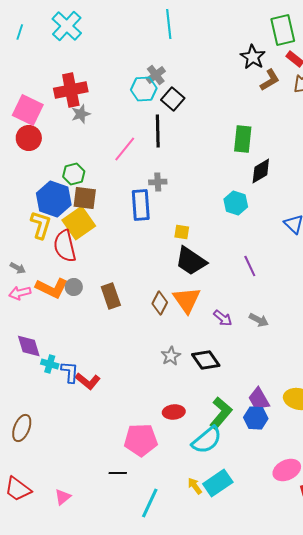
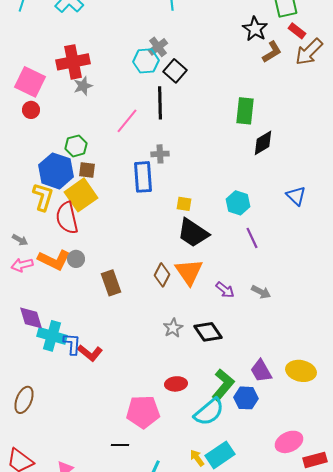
red circle: (29, 138) -> (31, 110), size x0.7
brown square: (85, 198) -> (87, 170), size x0.7
cyan hexagon: (236, 203) -> (238, 203), moved
brown rectangle: (111, 296) -> (111, 283), moved
cyan cross: (50, 364) -> (52, 336), size x1.6
blue hexagon: (256, 418) -> (246, 398), moved

